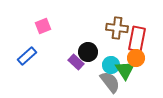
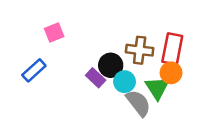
brown cross: (117, 28) -> (140, 50), moved
cyan circle: (111, 65) -> (125, 82), moved

